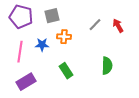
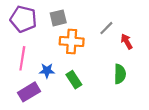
red arrow: (118, 26) -> (127, 41), moved
orange cross: (64, 37) -> (72, 41), size x1.5
blue star: (42, 45) -> (47, 71), moved

